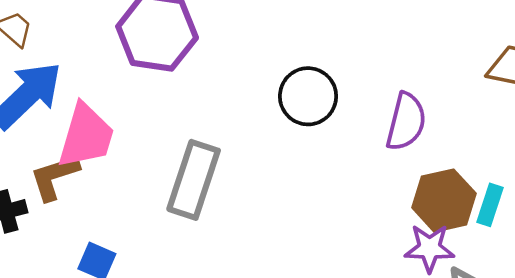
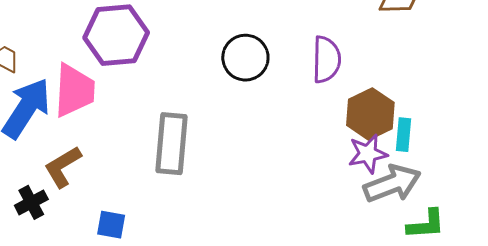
pink trapezoid: (86, 136) -> (74, 90), moved
cyan rectangle: (490, 205) -> (404, 135), moved

